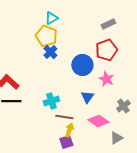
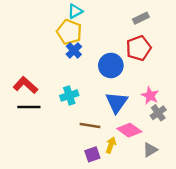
pink star: (106, 79) -> (150, 95), moved
blue triangle: (87, 97) -> (117, 102), size x1.5
cyan cross: (51, 101) -> (69, 95), moved
yellow arrow: (69, 130) -> (111, 145), moved

